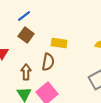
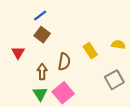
yellow rectangle: (59, 43) -> (90, 51), moved, turned 49

